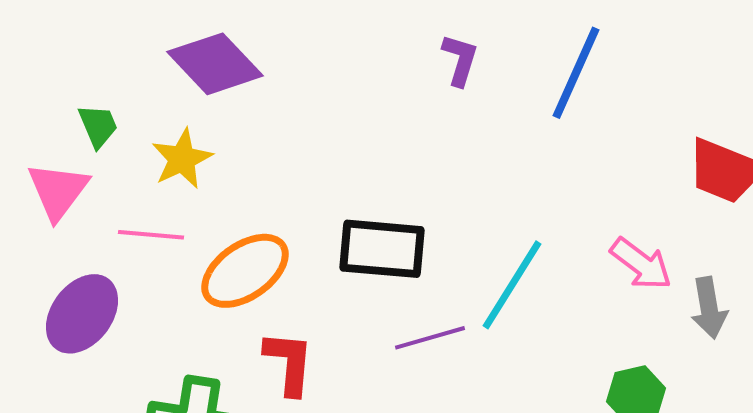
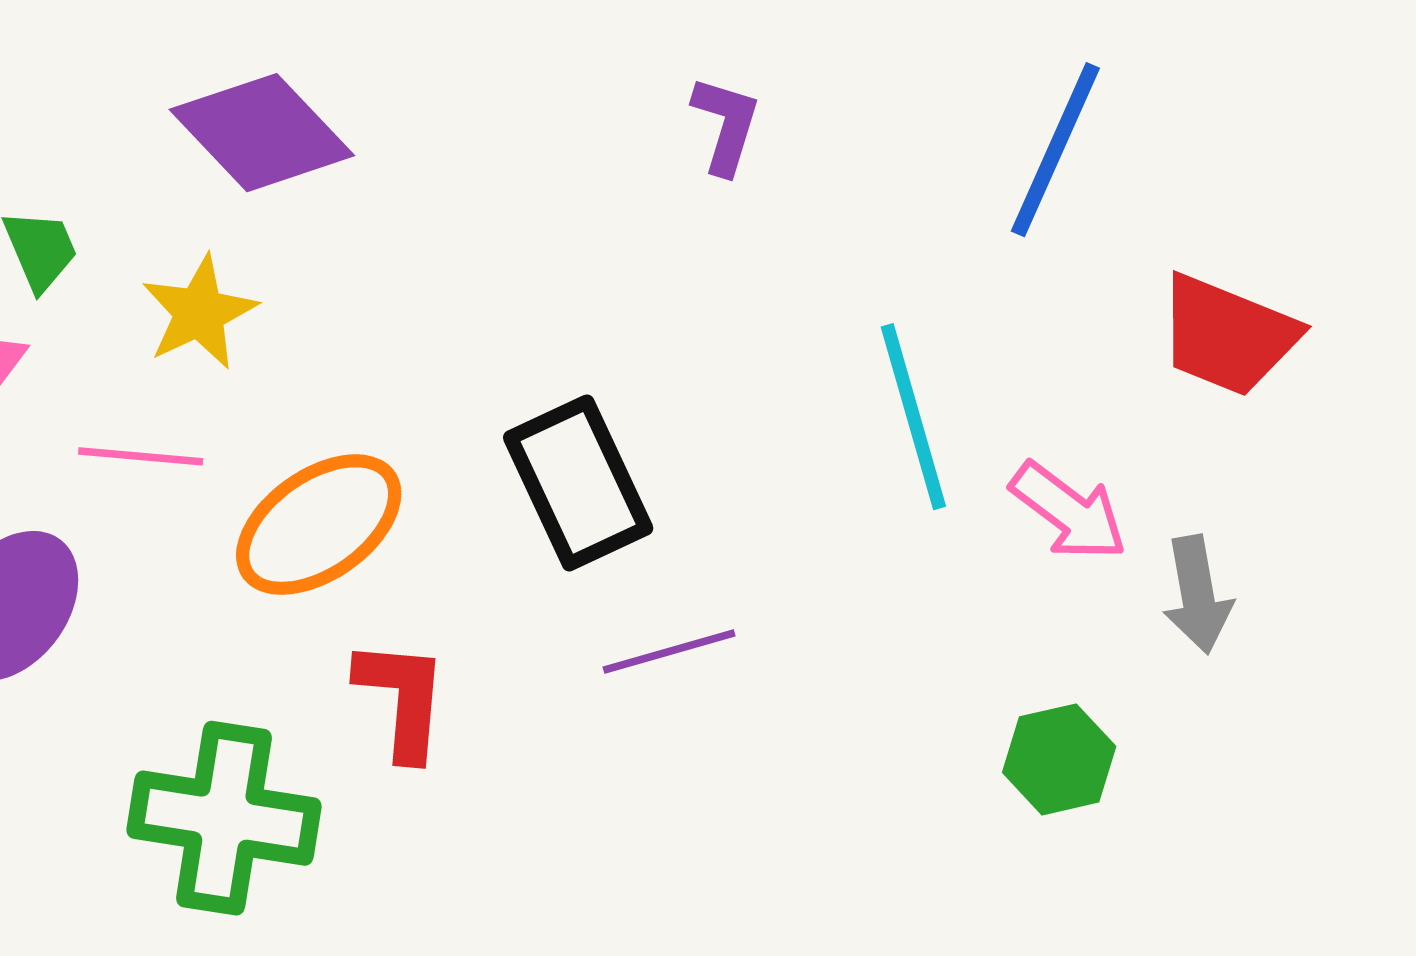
blue line: (576, 73) -> (1055, 150), moved
black rectangle: (382, 249) -> (578, 483), turned 60
cyan line: (512, 285) -> (913, 417), moved, turned -48

